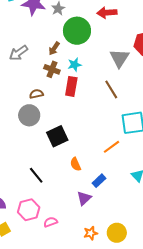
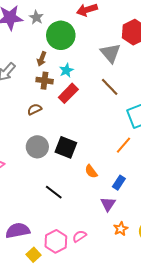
red rectangle: (71, 86) -> (68, 93), turned 48
gray circle: (29, 115) -> (37, 147), moved
black square: (57, 136) -> (66, 147), turned -30
pink hexagon: (29, 210) -> (56, 241), moved
orange star: (91, 233) -> (121, 229), moved

